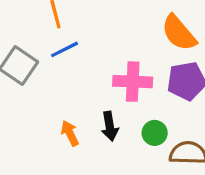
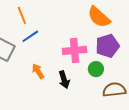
orange arrow: (70, 133) -> (38, 71), moved
green circle: (155, 133) -> (96, 69), moved

